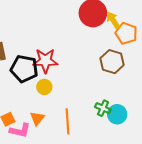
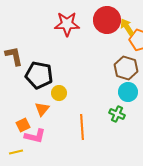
red star: (45, 61) -> (67, 24), moved
cyan circle: (117, 114) -> (128, 92), moved
orange triangle: (37, 118) -> (42, 109), moved

